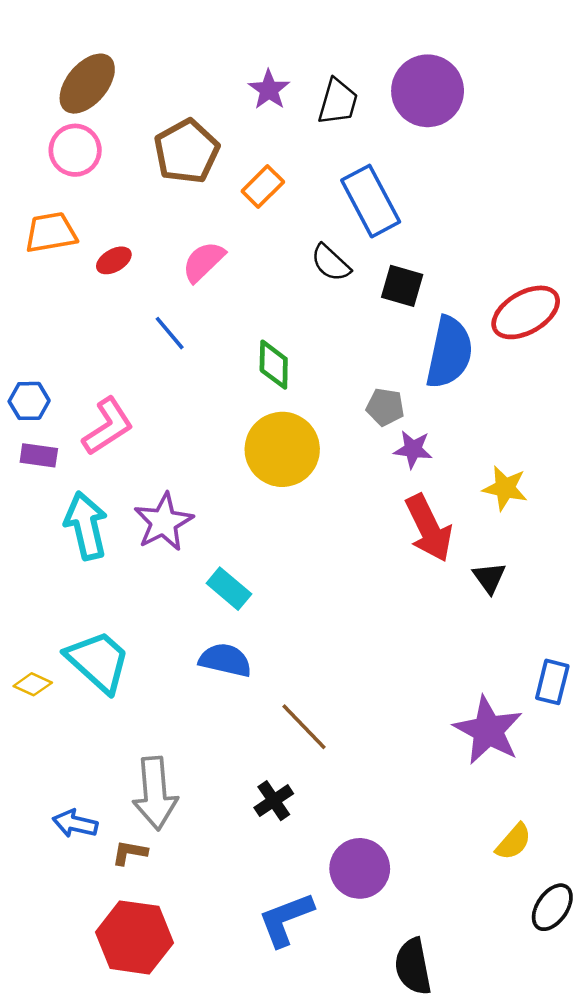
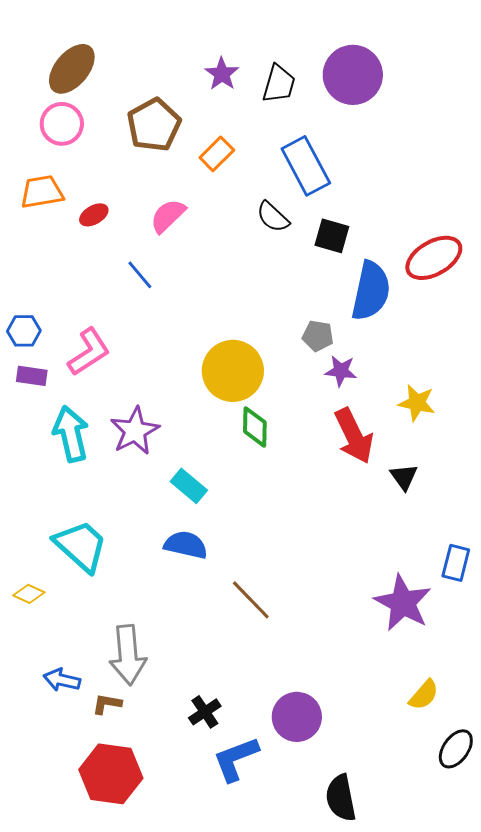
green diamond: (274, 365) -> (255, 427), moved
yellow diamond: (33, 684) -> (29, 594), moved
black cross: (274, 801) -> (205, 712), moved

